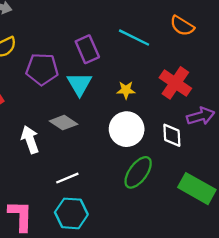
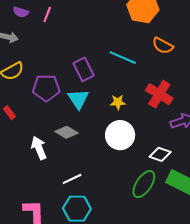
white diamond: (172, 135) -> (160, 154), moved, turned -65
green ellipse: (138, 172) -> (144, 184), moved

